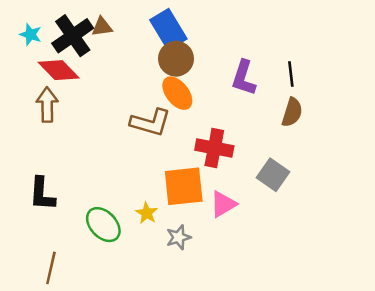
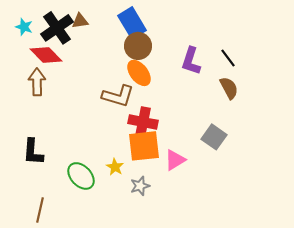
black line: (291, 74) -> (228, 58), turned -30
brown semicircle: (292, 112) -> (229, 88), turned -45
red cross: (214, 148) -> (143, 122), moved

